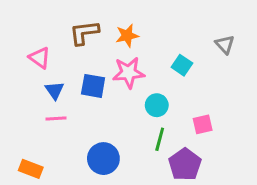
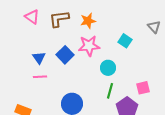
pink triangle: (40, 58) -> (32, 17), moved
blue square: (93, 86) -> (65, 55), turned 36
pink square: (203, 124) -> (143, 88), moved

